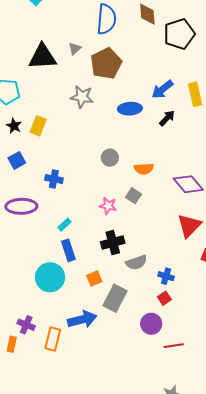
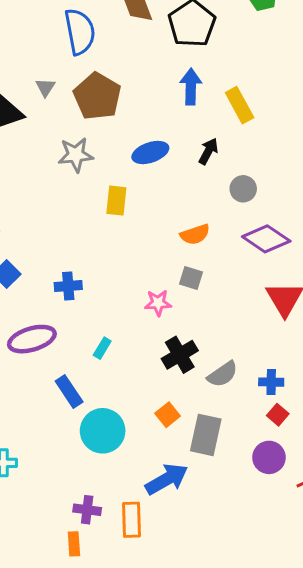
blue arrow: (162, 89) -> (191, 87), moved, turned 145
yellow rectangle: (38, 126) -> (116, 201), moved
gray circle: (110, 158) -> (243, 189), moved
blue rectangle: (68, 250) -> (69, 392), moved

